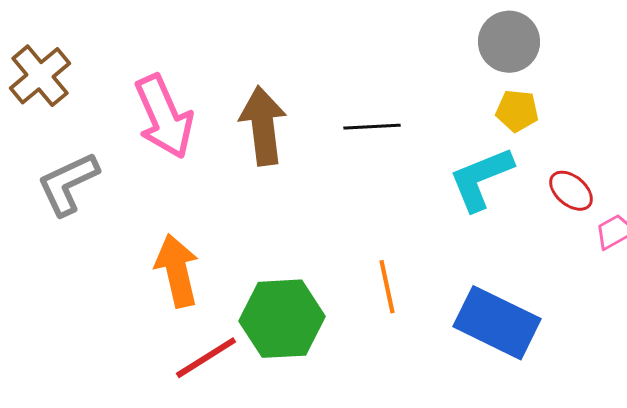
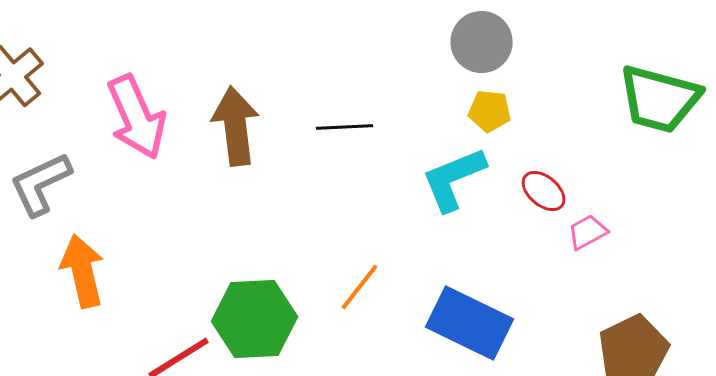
orange arrow: (177, 271) -> (83, 271), moved
orange line: (387, 287) -> (360, 287), turned 50

